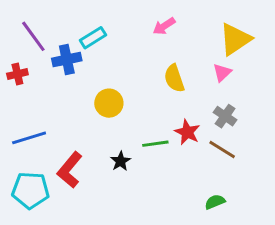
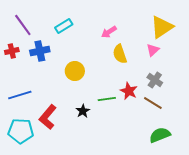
pink arrow: (164, 26) -> (109, 32), moved
blue cross: (67, 60) -> (40, 51), moved
green semicircle: (215, 202) -> (160, 135), moved, size x1.5

